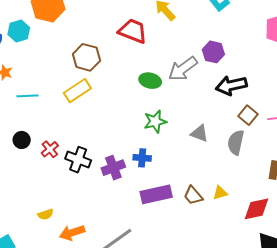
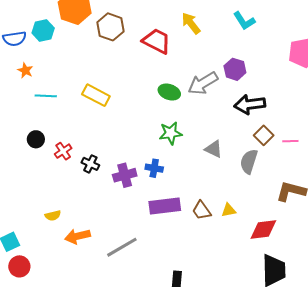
brown hexagon: (86, 57) -> (110, 27), moved
yellow rectangle: (77, 91) -> (96, 95), turned 56
black cross: (78, 160) -> (90, 164), size x0.7

